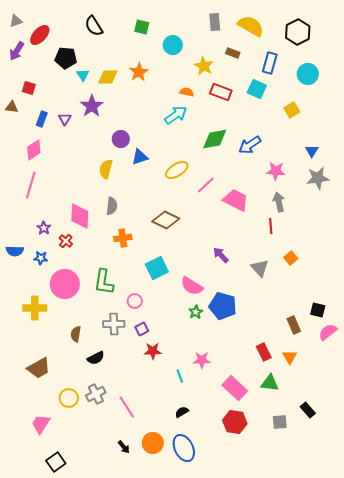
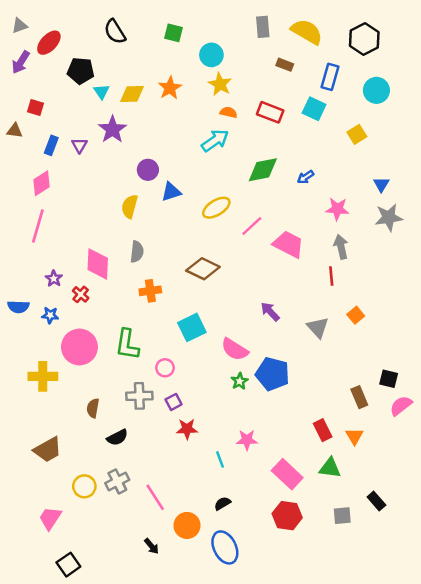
yellow star: (204, 66) -> (220, 84), moved
blue arrow: (250, 145) -> (306, 177), size x0.6
orange circle: (153, 443) -> (187, 525), moved

